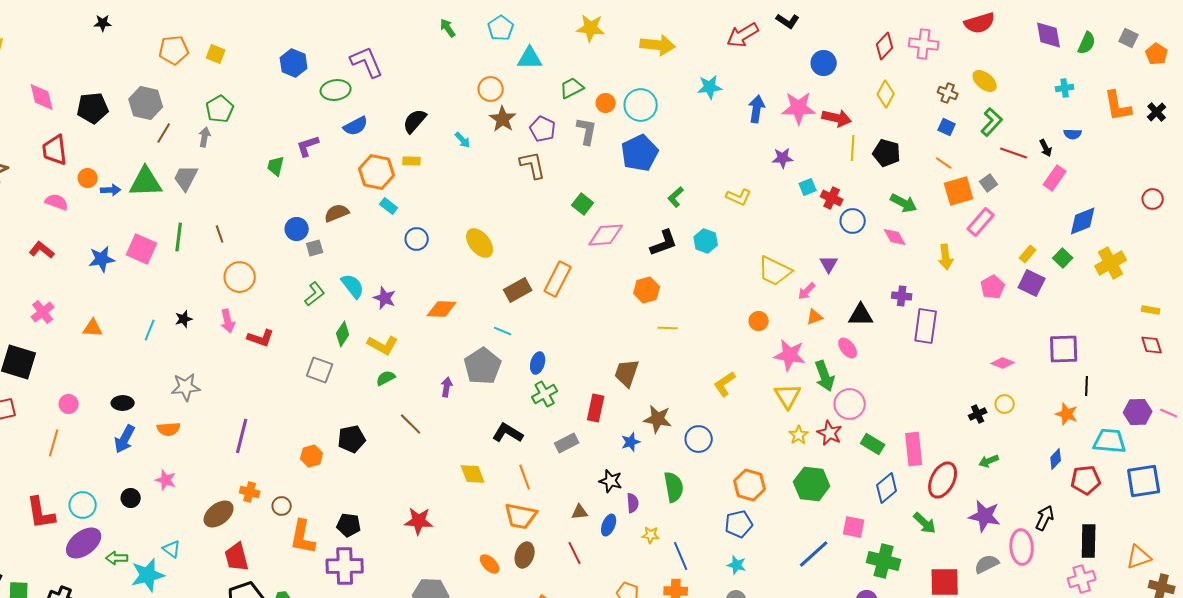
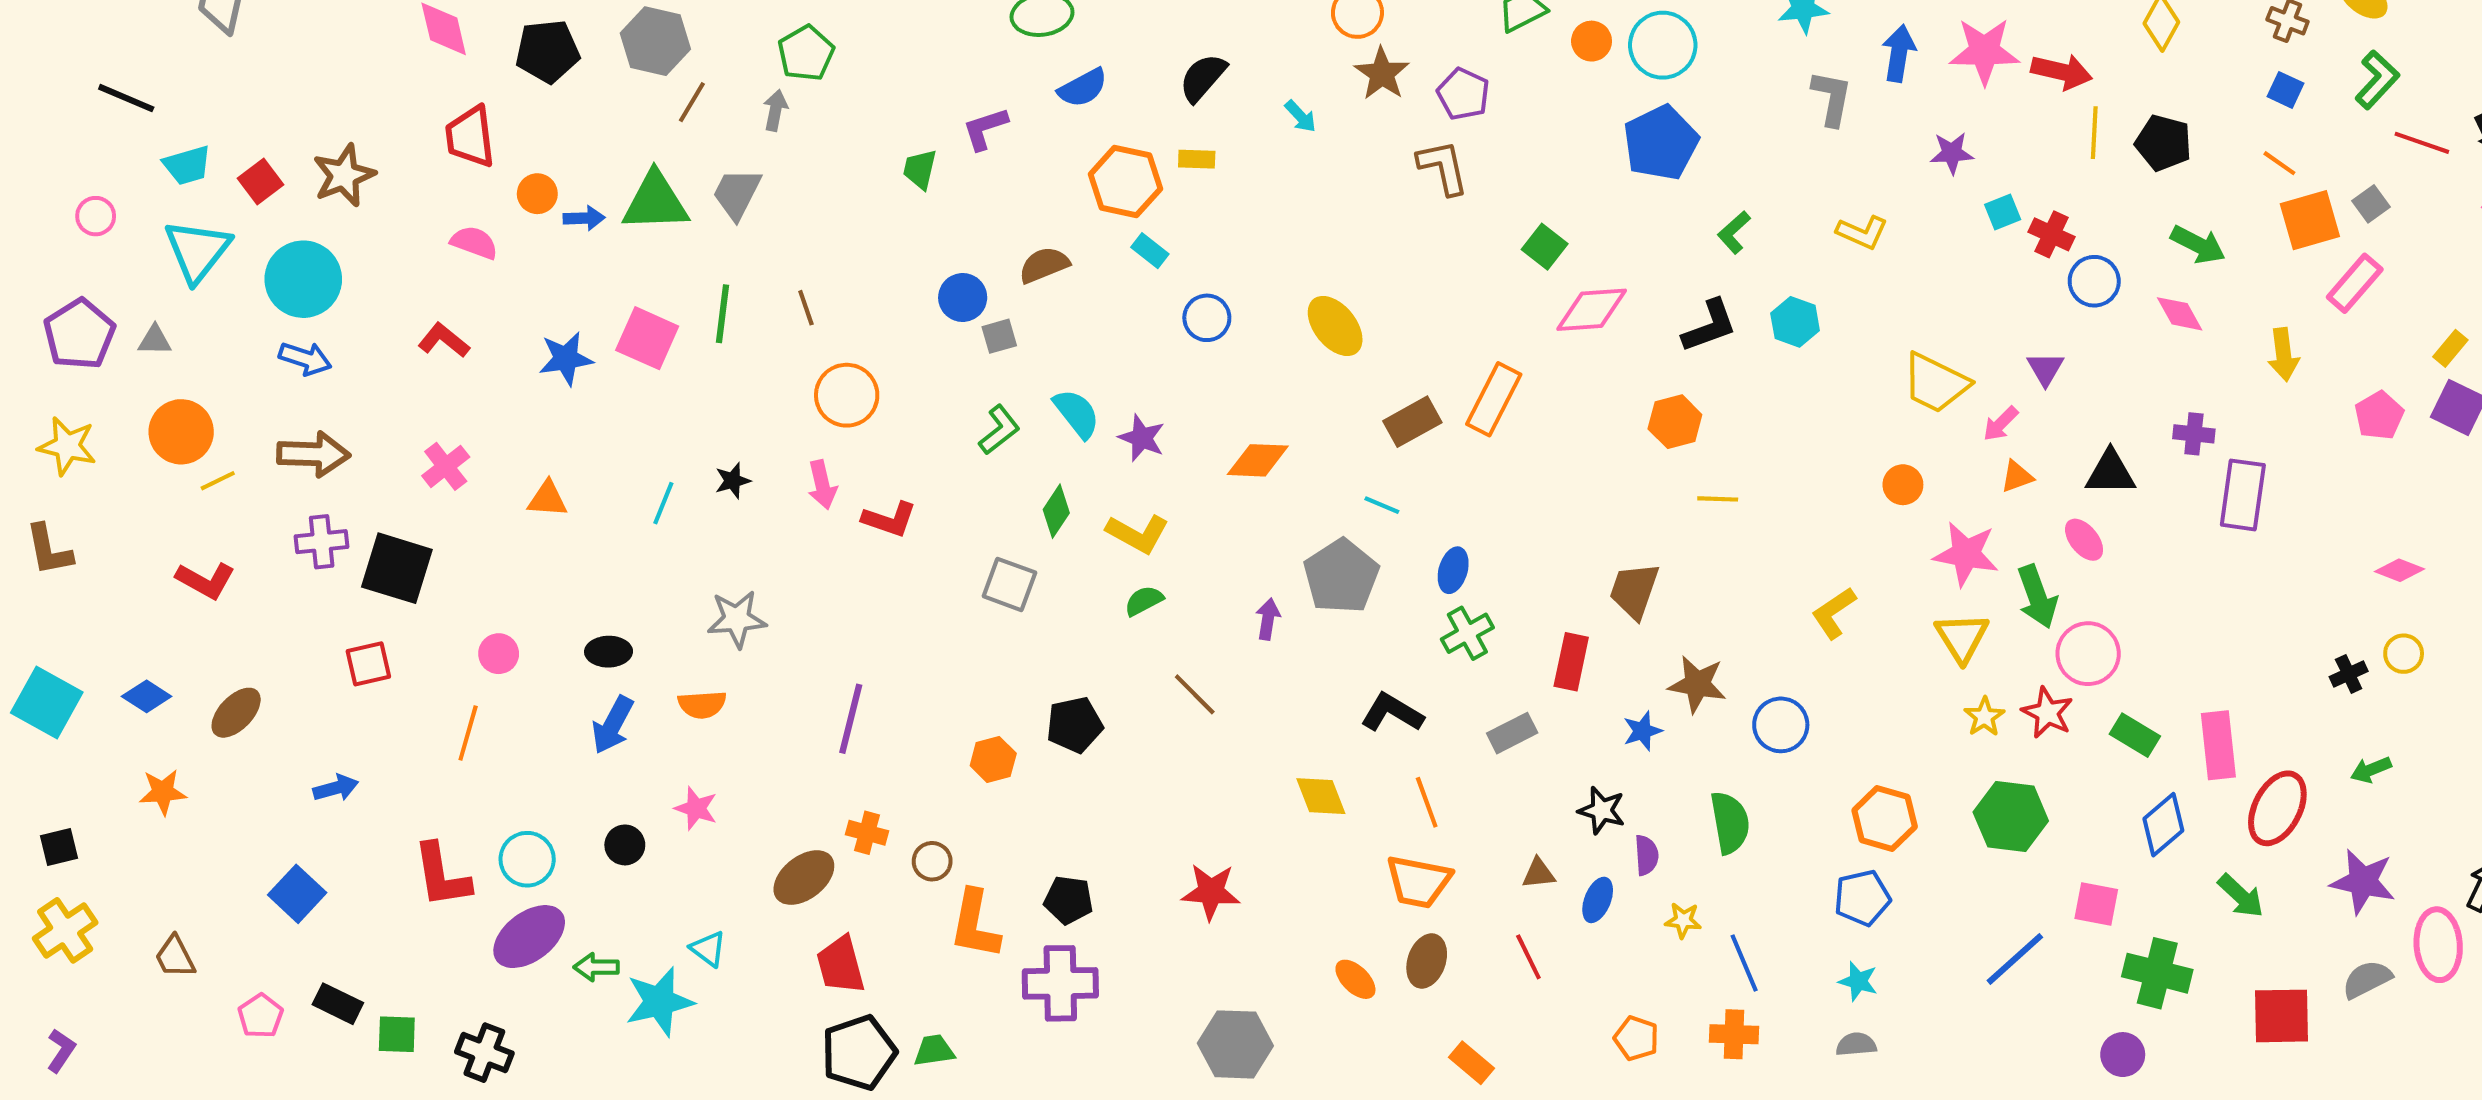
gray L-shape: (587, 131) -> (1832, 98), moved

